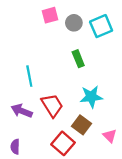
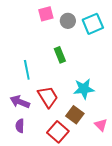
green rectangle: (78, 59) -> (60, 55), moved
purple semicircle: (15, 147) -> (20, 126), moved

